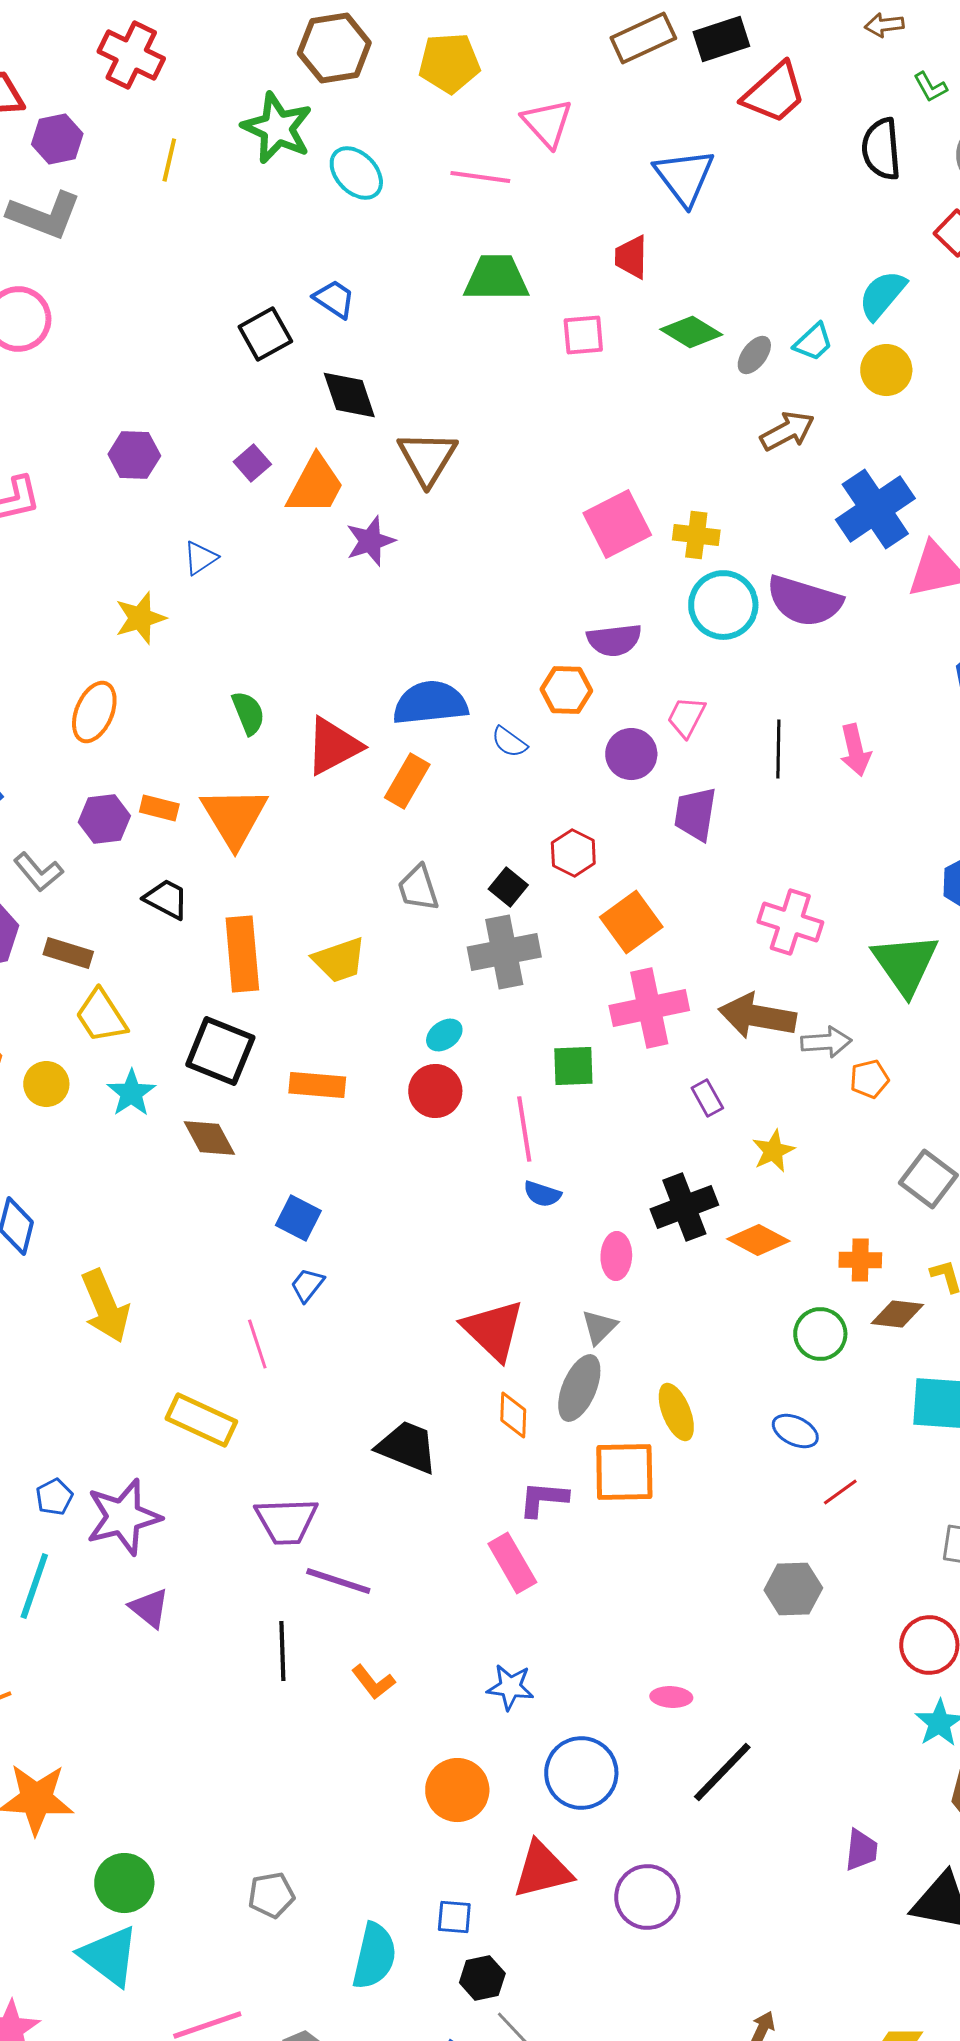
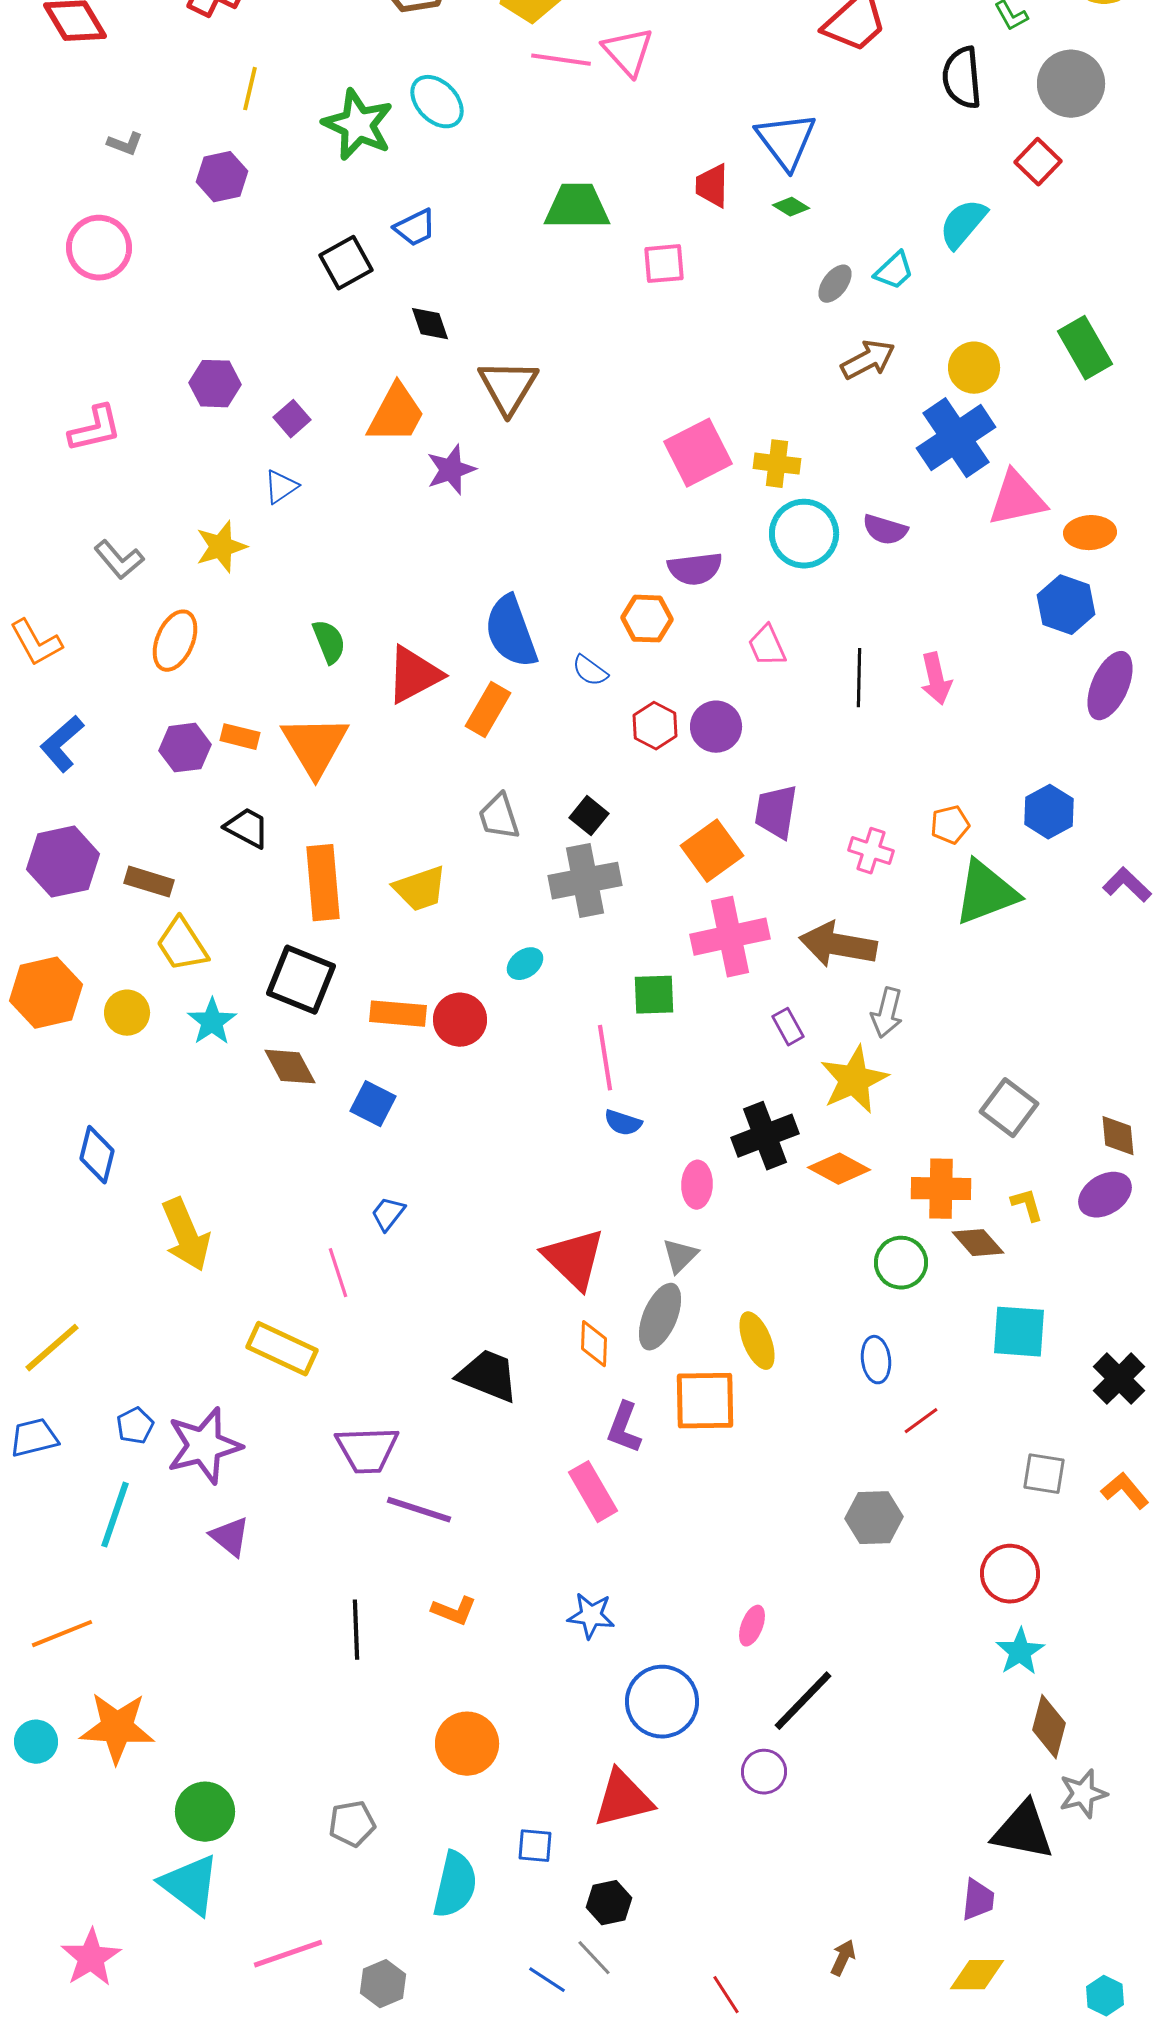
green star: (277, 128) -> (358, 125), moved
purple hexagon: (57, 139) -> (222, 177), moved
pink line: (480, 177) -> (561, 60), moved
blue triangle: (684, 177) -> (786, 141), moved
gray L-shape: (44, 215) -> (125, 144), size x0.5
blue trapezoid: (334, 299) -> (415, 228), turned 120
green diamond: (691, 332) -> (791, 207), moved, size x0.6
yellow circle: (886, 370) -> (974, 368), moved
black diamond: (349, 395) -> (430, 324), size x0.7
purple square: (252, 463) -> (292, 419), moved
purple semicircle: (804, 601) -> (885, 530), size x0.6
blue semicircle: (430, 703) -> (511, 632), turned -104
pink trapezoid: (686, 717) -> (767, 646), turned -51
purple circle: (631, 754) -> (716, 727), moved
purple trapezoid: (695, 814) -> (776, 812), moved
red hexagon: (573, 853) -> (655, 726), moved
gray L-shape: (38, 872) -> (119, 560), moved
pink cross: (790, 922) -> (871, 851), size x0.7
green triangle: (905, 964) -> (986, 893), turned 44
gray arrow: (826, 1042) -> (887, 1013), moved, turned 108
orange pentagon: (869, 1079) -> (950, 825), moved
red circle: (435, 1091) -> (460, 1020), moved
yellow star: (773, 1151) -> (854, 1080), size x1.6
blue square: (298, 1218) -> (373, 1104), moved
orange cross: (860, 1260) -> (941, 1189), size x1.4
brown diamond: (897, 1314) -> (978, 1243), turned 42
blue ellipse: (795, 1431) -> (876, 1360), turned 57
purple L-shape: (543, 1499) -> (624, 1428), turned -74
black line: (282, 1651) -> (356, 1630), moved
orange L-shape: (373, 1682) -> (454, 1611), turned -30
pink ellipse: (671, 1697) -> (752, 1626), turned -72
orange circle: (457, 1790) -> (467, 1744), moved
purple trapezoid: (861, 1850) -> (978, 1900), moved
purple circle: (647, 1897) -> (764, 1772), moved, size x0.7
black hexagon: (482, 1978) -> (609, 1903), moved

